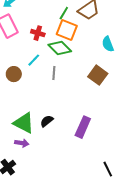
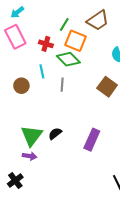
green line: (64, 13) -> (64, 24), moved
cyan line: (34, 60) -> (42, 71), turned -56
green triangle: (24, 123) -> (32, 136), turned 40

